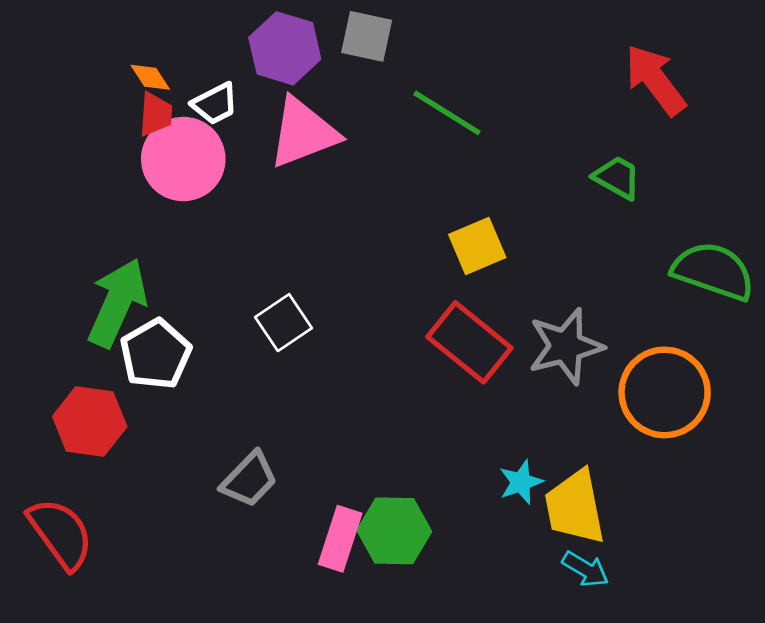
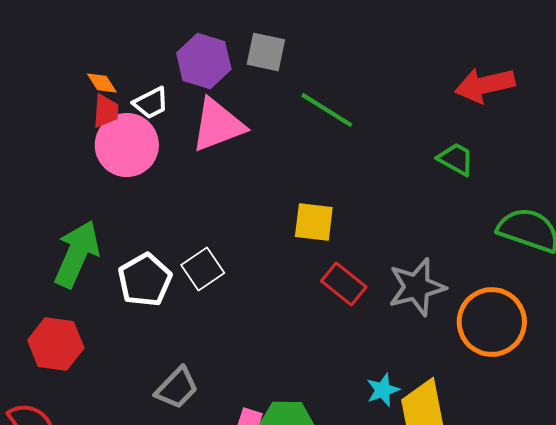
red arrow: (655, 80) -> (485, 85), turned -66
yellow square: (477, 246) -> (314, 222), moved, turned 30
red rectangle: (469, 342) -> (344, 284), size x0.7
white pentagon: (156, 354) -> (145, 280), moved

